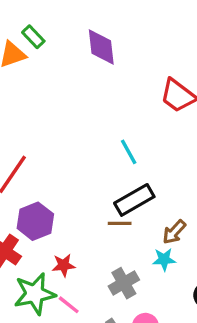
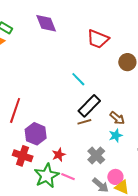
brown arrow: (174, 232) -> (117, 118), turned -77

